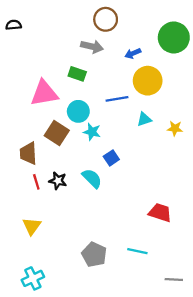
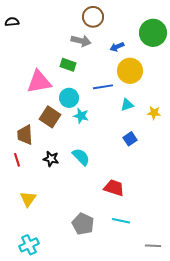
blue square: (111, 158) -> (130, 139), moved
red line: (36, 182) -> (17, 160), moved
red trapezoid: (160, 213) -> (114, 188), moved

